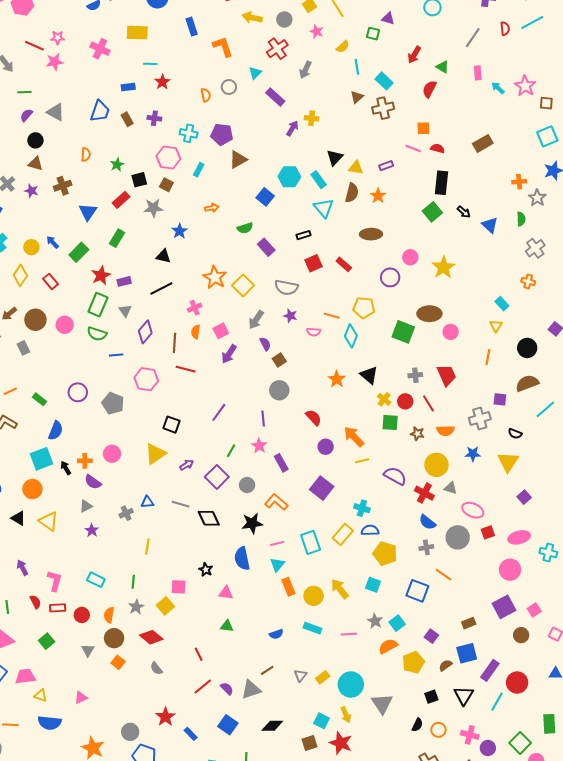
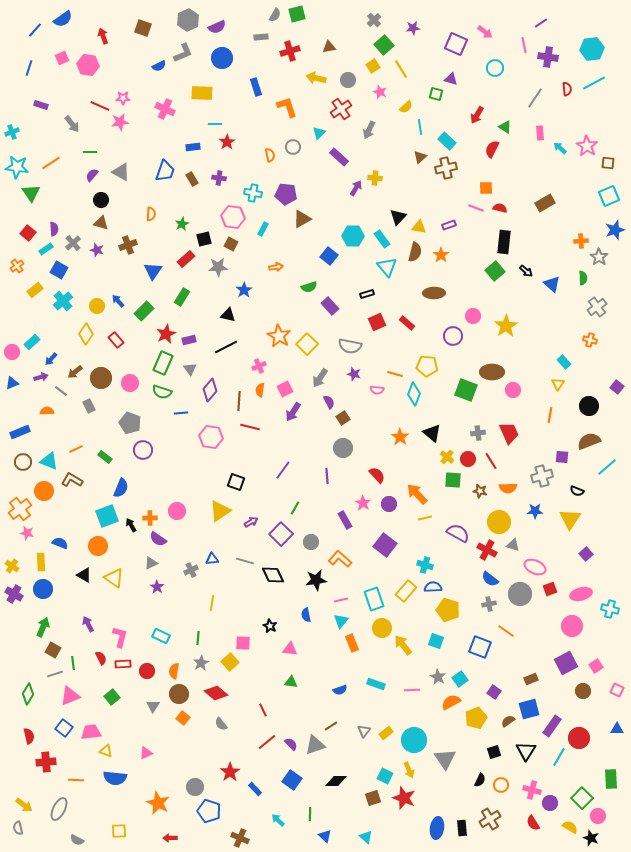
gray pentagon: (113, 403) -> (130, 423), moved
pink star: (259, 446) -> (363, 503), moved
blue semicircle: (242, 559) -> (306, 615), size x0.6
yellow circle: (314, 596) -> (382, 628), moved

